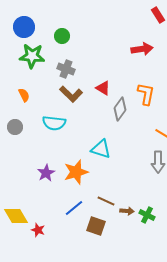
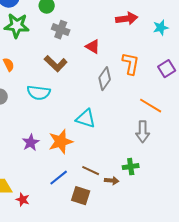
gray cross: (66, 69) -> (61, 30), moved
red triangle: (103, 88) -> (93, 47), moved
green cross: (147, 215) -> (131, 167), moved, turned -35

